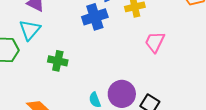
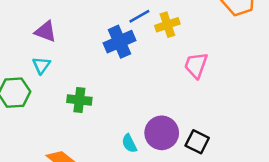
cyan triangle: (30, 30) -> (41, 65), size x0.7

